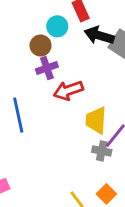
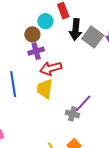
black arrow: (99, 35) -> (76, 30), turned -105
yellow trapezoid: (96, 120) -> (45, 89), moved

